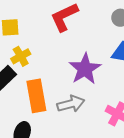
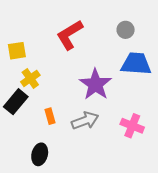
orange rectangle: (36, 96) -> (50, 116), size x0.5

